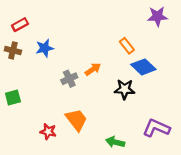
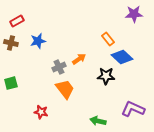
orange trapezoid: (76, 120) -> (65, 89), moved

